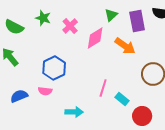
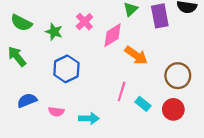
green star: (43, 18) -> (54, 32), moved
orange arrow: (125, 46) -> (136, 55), moved
pink semicircle: (45, 91) -> (56, 112), moved
red circle: (142, 116) -> (173, 109), moved

